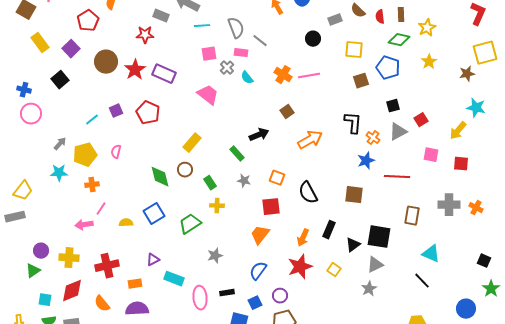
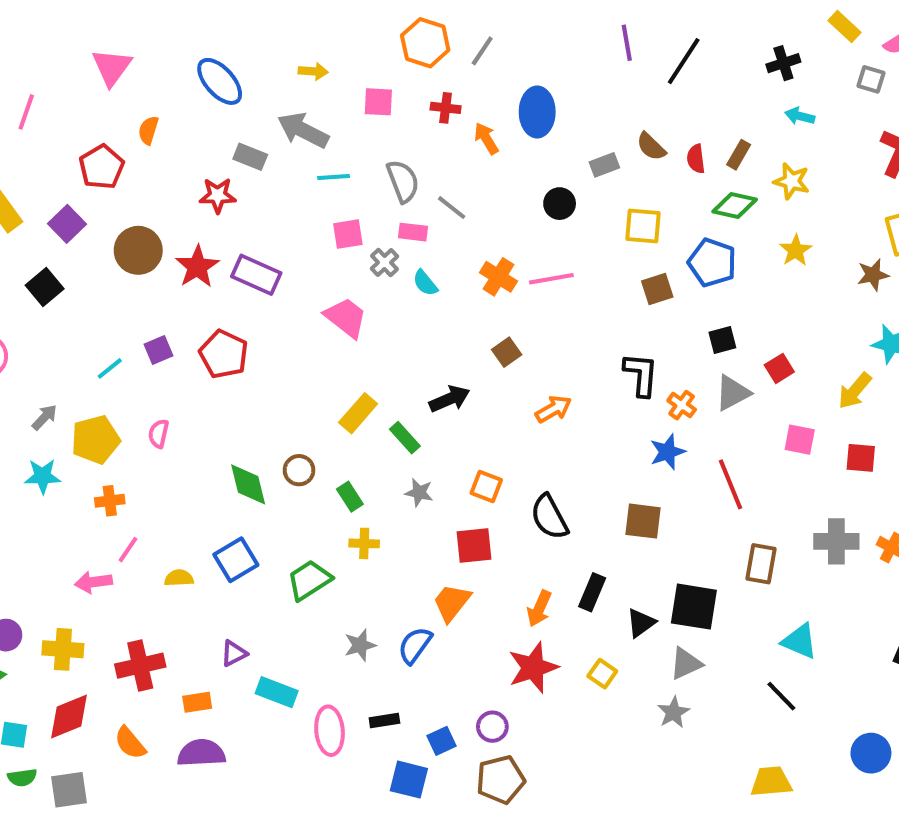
brown rectangle: (401, 15) -> (739, 155), turned 32
yellow star: (427, 28) -> (792, 181), turned -30
orange arrow: (310, 140) -> (553, 409), size x0.7
yellow rectangle: (192, 143) -> (358, 413), moved
red line: (397, 177) -> (731, 484), turned 65
blue semicircle: (258, 271) -> (415, 645), moved

